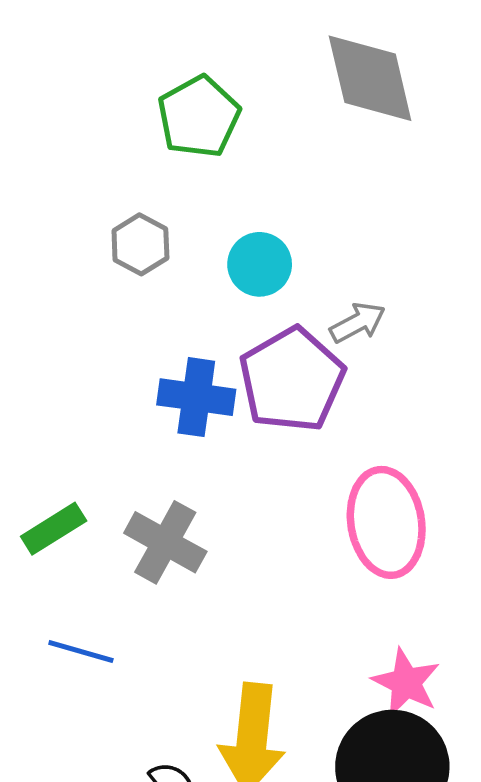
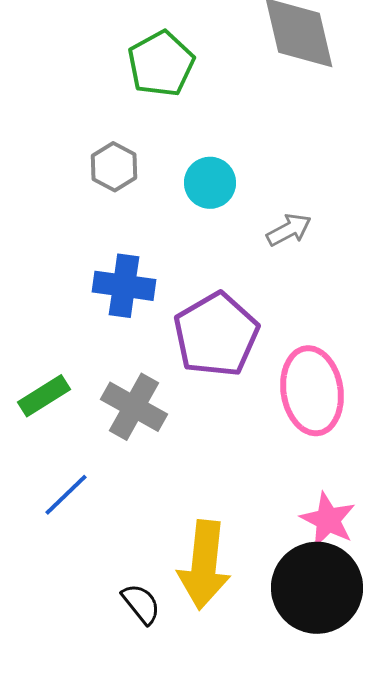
purple pentagon: (292, 380) -> (216, 335), moved
blue cross: (196, 397) -> (124, 286), moved
blue line: (81, 651) -> (66, 495), turned -60

